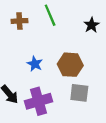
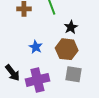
black star: (92, 25) -> (71, 27), moved

